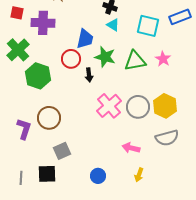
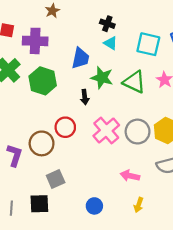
red circle: (71, 59) -> (65, 127), moved
green triangle: (135, 61) -> (134, 82), turned 35
green hexagon: (38, 76) -> (43, 81), moved

